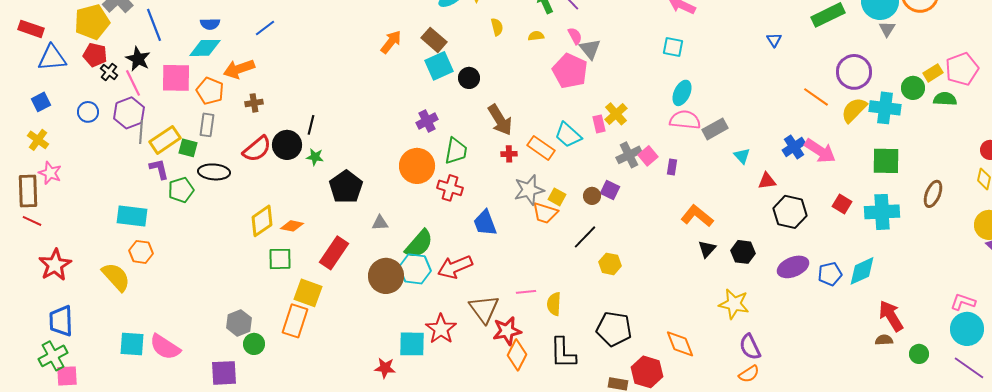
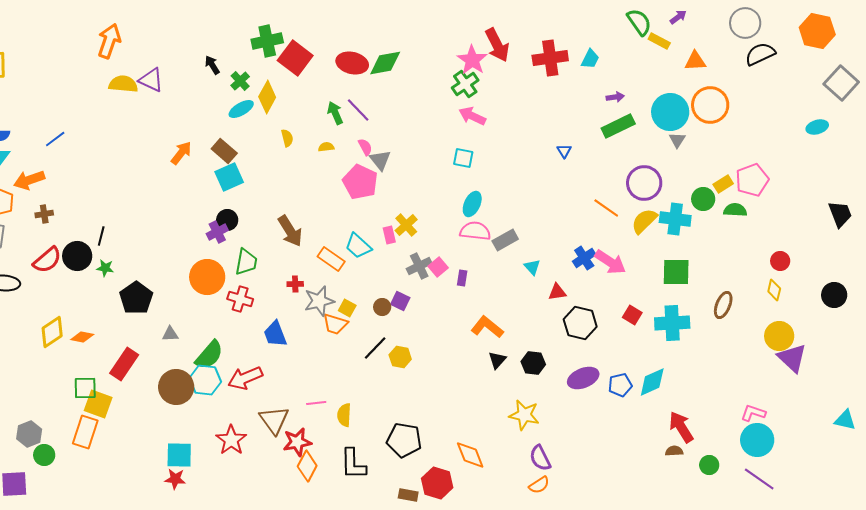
black circle: (469, 78) -> (227, 220), moved
red cross: (509, 154) -> (295, 284), moved
green square: (280, 259) -> (85, 388), moved
yellow hexagon: (610, 264) -> (400, 357), moved
cyan square: (412, 344) -> (179, 455), moved

